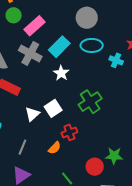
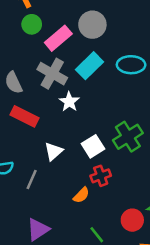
gray circle: (87, 18) -> (92, 25), moved
white star: (61, 73) -> (69, 102), moved
white square: (53, 108) -> (93, 146), moved
gray line: (22, 147) -> (32, 179), moved

